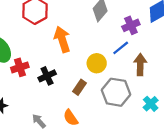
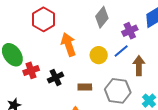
yellow circle: (97, 63) -> (99, 55), moved
brown rectangle: (80, 87) -> (85, 87), turned 56

